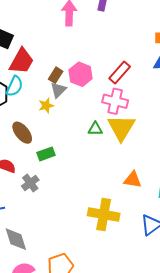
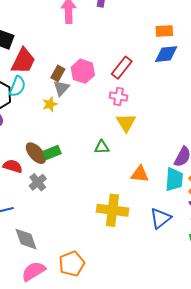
pink cross: (115, 101) -> (119, 97), size x0.7
yellow triangle: (121, 128) -> (126, 123), size x0.7
green triangle: (95, 129) -> (102, 147), moved
brown ellipse: (22, 133) -> (36, 153), moved

